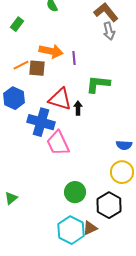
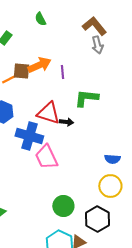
orange arrow: (51, 51) -> (39, 65), turned -35
brown square: (37, 68) -> (21, 71), moved
black arrow: (78, 108) -> (66, 122), turned 96

